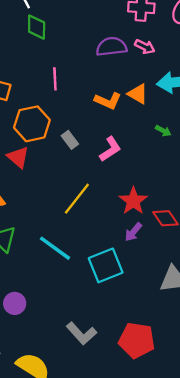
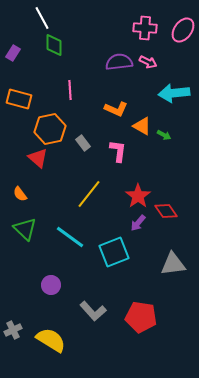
orange triangle: (138, 94) -> (142, 126), moved
pink L-shape: (110, 149) -> (118, 151), turned -50
purple circle: (15, 303) -> (51, 285), moved

